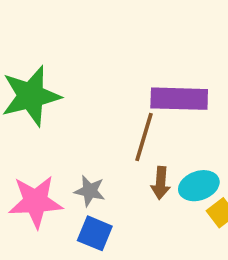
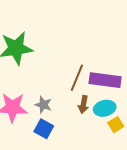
purple rectangle: (179, 99) -> (105, 80), moved

